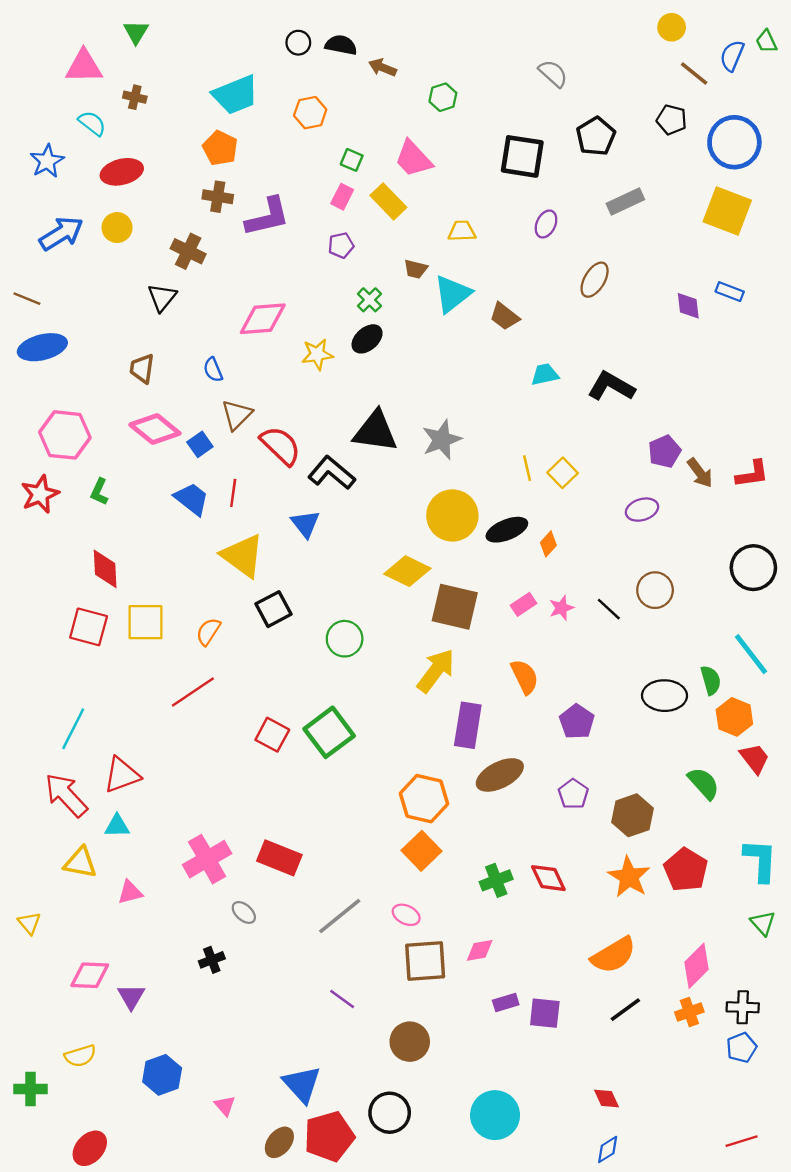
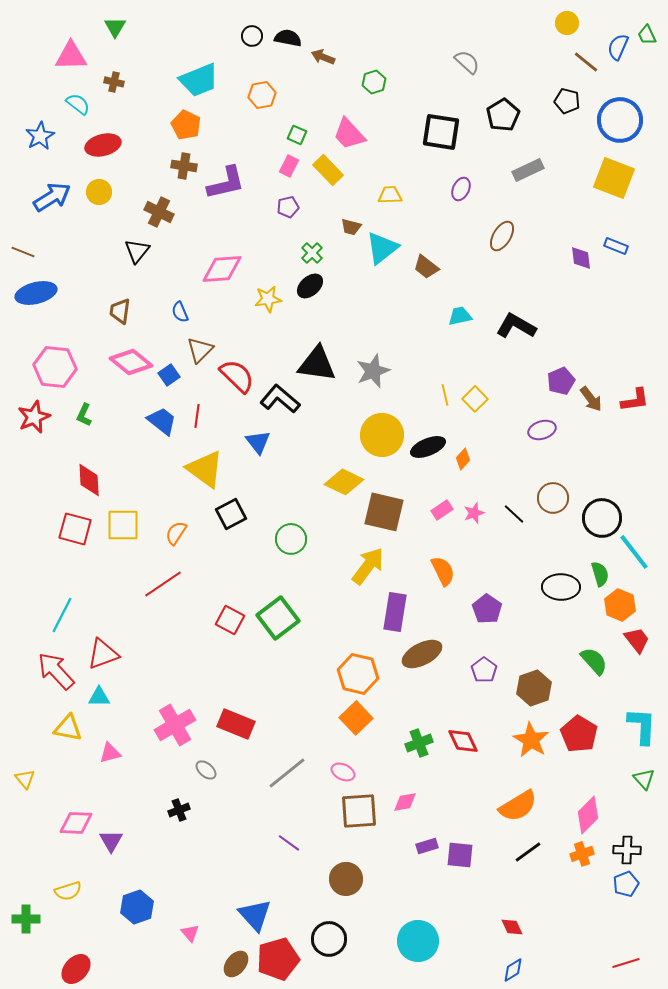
black circle: (753, 568) -> (602, 518), moved

